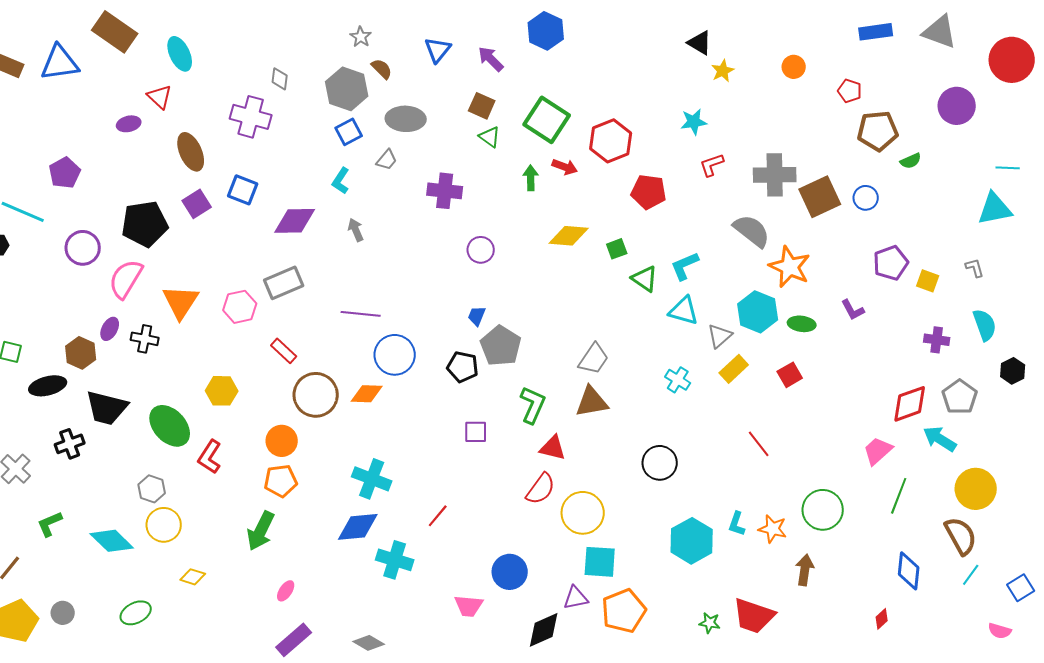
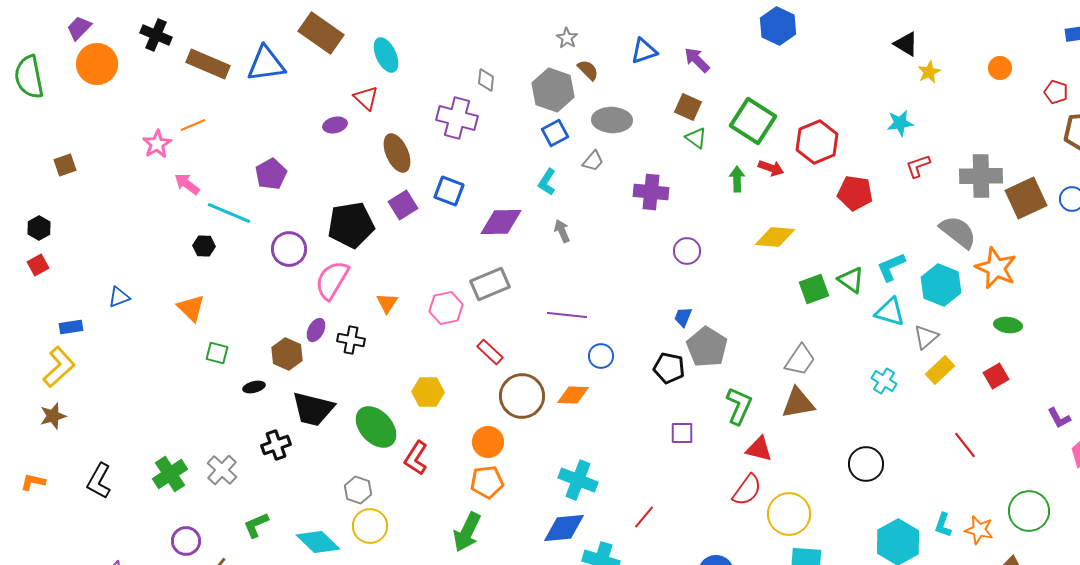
blue hexagon: (546, 31) -> (778, 26), moved
blue triangle: (438, 50) -> (644, 51), turned 32
green square: (617, 249) -> (814, 289), moved, size x1.4
orange triangle: (181, 302) -> (387, 303), size x0.6
purple L-shape: (853, 310) -> (1059, 418), moved
cyan hexagon: (758, 312) -> (941, 285), moved
blue circle: (395, 355) -> (601, 356), size x0.6
black ellipse: (48, 386) -> (254, 387), size x0.6

